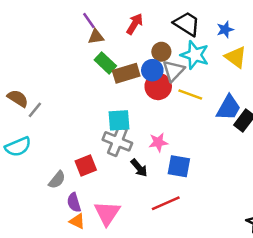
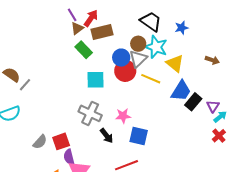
red arrow: (135, 24) -> (91, 18), moved
brown triangle: (96, 37) -> (77, 28), turned -32
brown circle: (161, 52) -> (138, 44), moved
yellow triangle: (236, 57) -> (175, 63), moved
brown rectangle: (126, 73) -> (102, 32), moved
cyan square: (119, 120) -> (96, 80), moved
red square: (86, 166) -> (61, 141), moved
purple semicircle: (74, 202) -> (69, 157), moved

